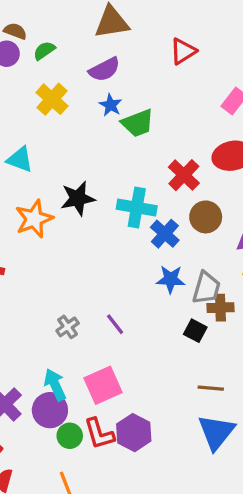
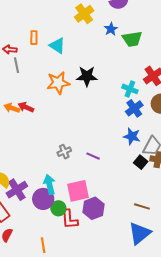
blue star: (111, 105) -> (111, 29), moved
cyan cross: (137, 207) -> (130, 89), moved, size x0.7
purple line: (115, 324) -> (93, 156), turned -40
black square: (195, 331) -> (141, 162), moved
purple hexagon: (134, 433) -> (94, 208), moved
green circle: (70, 436) -> (58, 208), moved

